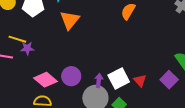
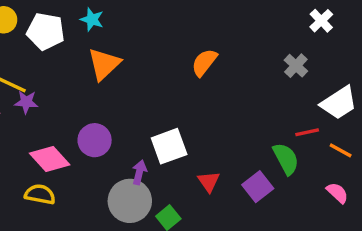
purple circle: (71, 76) -> (95, 140), moved
white square: (119, 79) -> (169, 146), moved

